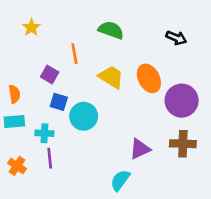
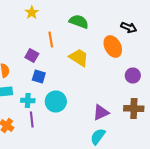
yellow star: (31, 27) -> (32, 12), moved
orange ellipse: (149, 78) -> (113, 46), moved
purple circle: (182, 101) -> (133, 76), size x0.6
cyan circle: (84, 116) -> (56, 102), moved
cyan semicircle: (120, 180) -> (98, 136), moved

